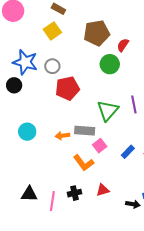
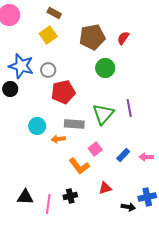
red semicircle: (123, 45) -> (123, 38), moved
gray rectangle: (85, 131) -> (74, 124), moved
cyan circle: (27, 132) -> (37, 126), moved
red triangle: (103, 190) -> (105, 188), moved

